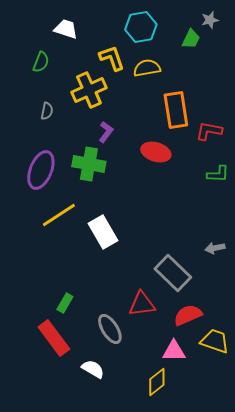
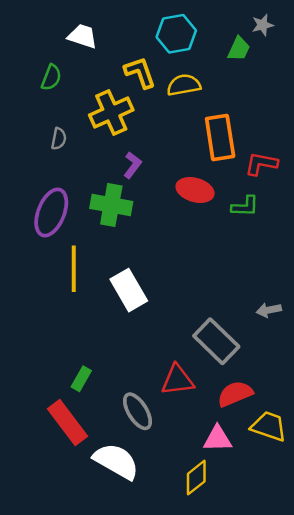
green L-shape: (218, 174) -> (245, 206), moved
yellow line: (59, 215) -> (74, 269), turned -57
white semicircle: (93, 369) -> (116, 461), size x1.6

